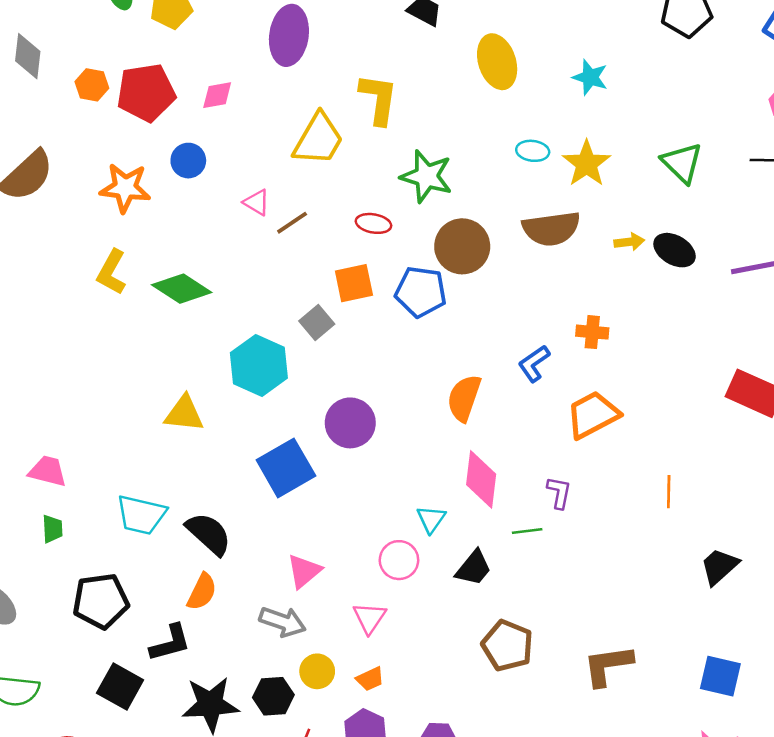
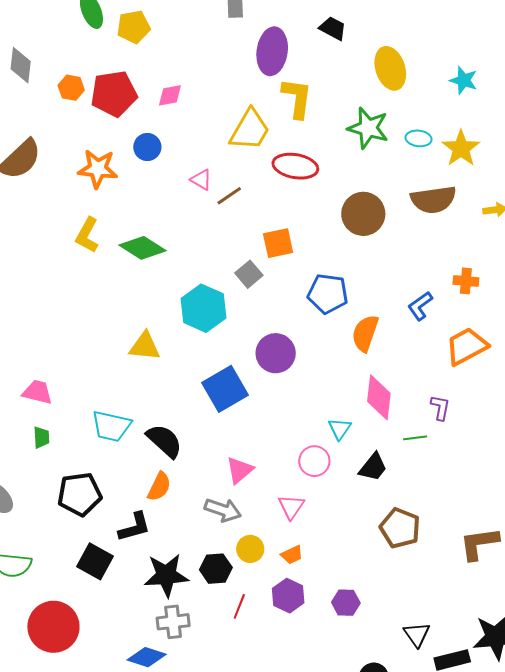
purple ellipse: (289, 35) -> (272, 51), moved
green star: (426, 176) -> (368, 128), moved
red ellipse: (373, 223) -> (295, 166), moved, size x1.6
blue pentagon: (421, 292) -> (328, 294), moved

